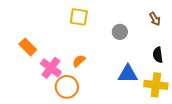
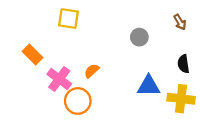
yellow square: (79, 17) -> (68, 19), moved

